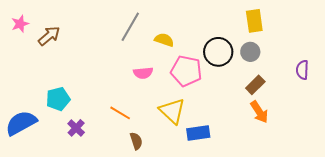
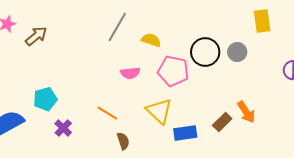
yellow rectangle: (254, 21) -> (262, 21), moved
brown rectangle: (255, 85) -> (222, 122), moved

